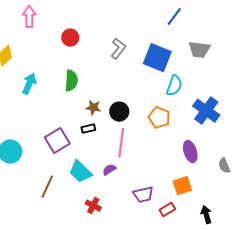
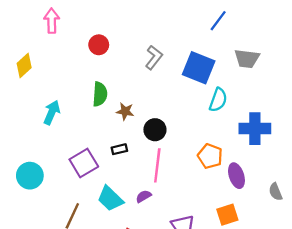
cyan arrow: (29, 84) -> (52, 113), moved
brown star: (93, 108) -> (125, 111), moved
blue cross: (206, 111) -> (255, 129), turned -36
orange pentagon: (159, 118) -> (210, 156), moved

